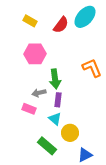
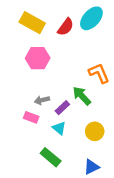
yellow rectangle: (30, 21) -> (32, 23), size x1.6
green arrow: (55, 79) -> (82, 96), moved, turned 144
purple rectangle: (58, 100) -> (62, 108), turned 40
yellow circle: (70, 133) -> (95, 131), moved

